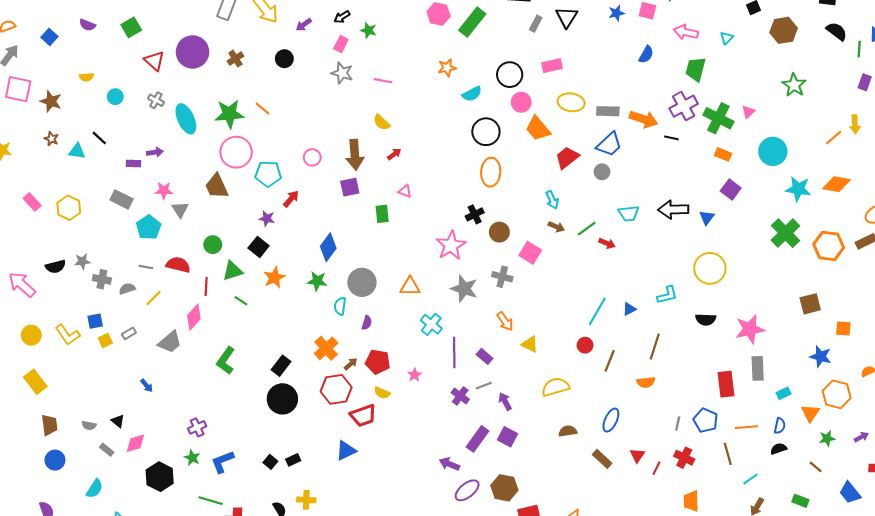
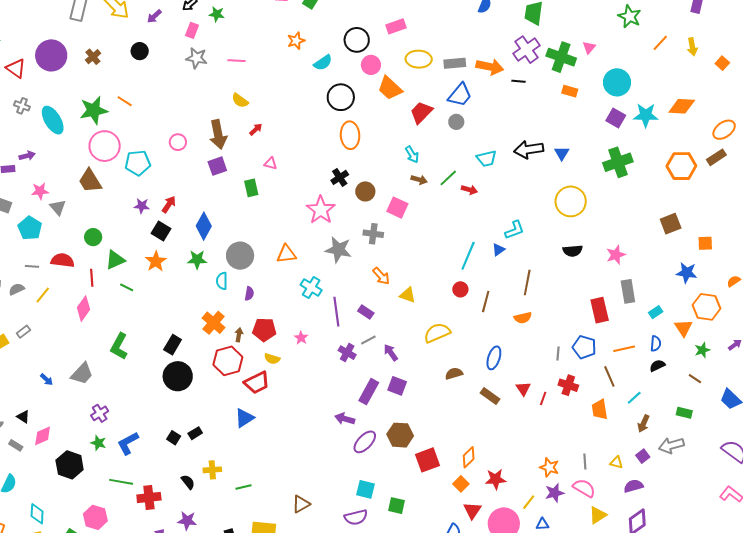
orange line: (834, 138) -> (660, 43), moved
purple square: (731, 190) -> (616, 118), moved
red arrow: (291, 199) -> (169, 204), moved
green cross: (785, 233) -> (618, 162), moved, turned 32
black square: (259, 247) -> (161, 231), moved
cyan L-shape: (667, 295) -> (514, 230), moved
pink star: (750, 329) -> (616, 255), size x0.7
gray trapezoid: (170, 342) -> (82, 374), moved
brown arrow: (351, 364) -> (239, 335), turned -32
orange trapezoid: (691, 501) -> (600, 409), moved

